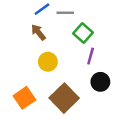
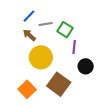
gray line: (65, 13) -> (46, 24), moved
yellow circle: (48, 62) -> (41, 57), size x1.5

